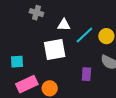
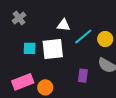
gray cross: (36, 13) -> (19, 18), moved, turned 32
cyan square: (17, 62) -> (30, 48), moved

